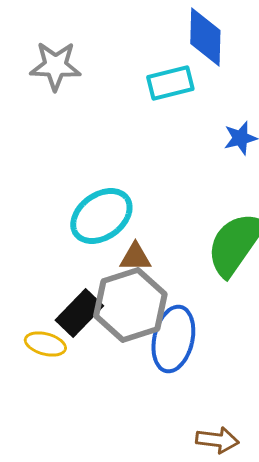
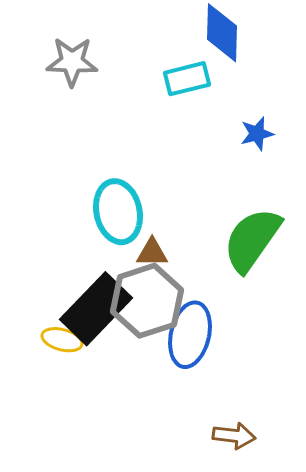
cyan ellipse: (101, 216) -> (118, 212), turned -66
black rectangle: (79, 313) -> (96, 309), size x1.5

